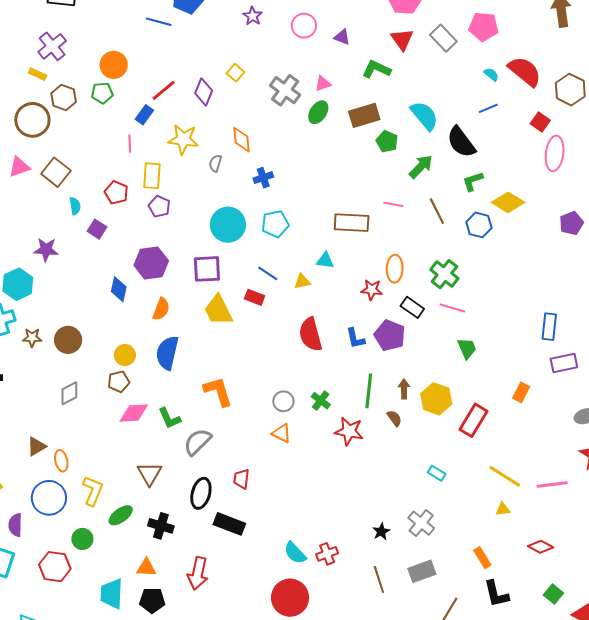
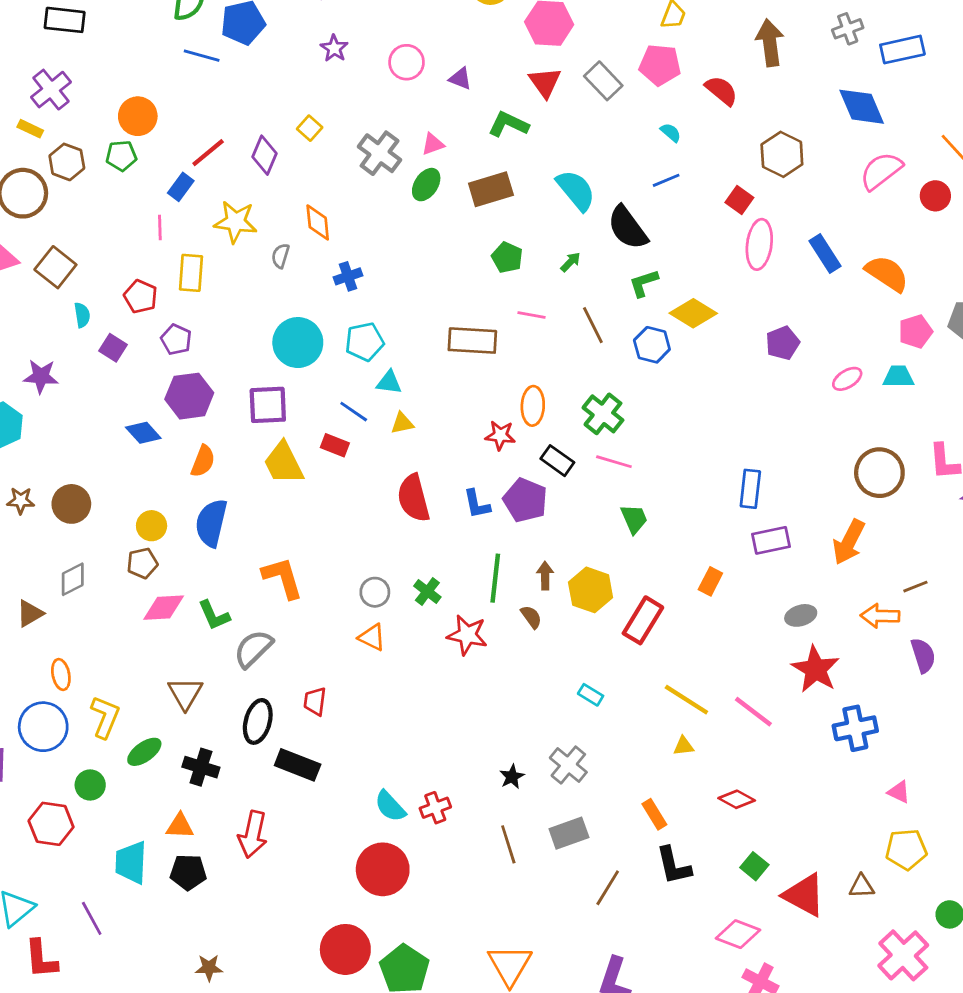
red semicircle: (525, 71) -> (721, 91), moved, size x0.7
green pentagon: (387, 141) -> (507, 257), moved
green arrow: (421, 167) -> (571, 262), size x0.6
purple pentagon: (159, 206) -> (176, 340), moved
cyan triangle: (325, 260) -> (389, 382), moved
blue diamond: (119, 289) -> (143, 433), turned -55
brown triangle: (36, 447) -> (30, 613), moved
pink line: (552, 485) -> (753, 712), turned 44

